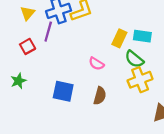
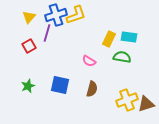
green semicircle: (134, 59) -> (122, 57), turned 150
yellow cross: (140, 80) -> (127, 100), moved
green star: (18, 81) -> (28, 86), moved

